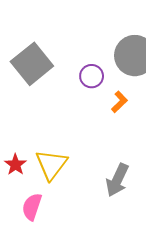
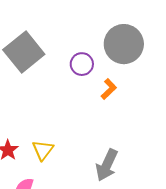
yellow triangle: (51, 165) -> (43, 150), size x0.7

